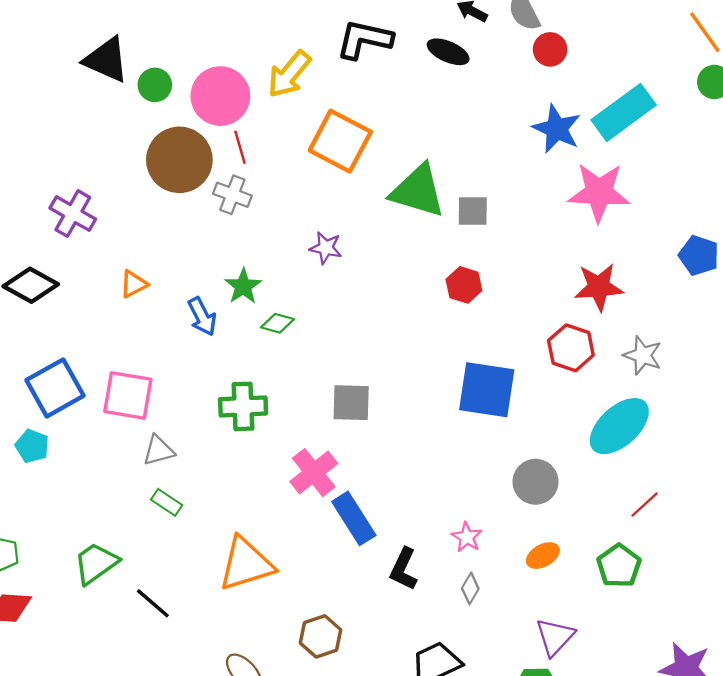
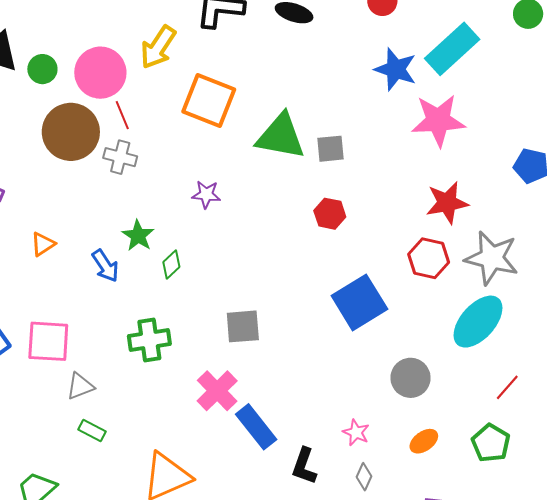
green diamond: (277, 323) -> (171, 265), turned -52
gray star: (643, 355) -> (492, 258), size x1.6
blue square: (487, 390) -> (359, 302), turned -34

